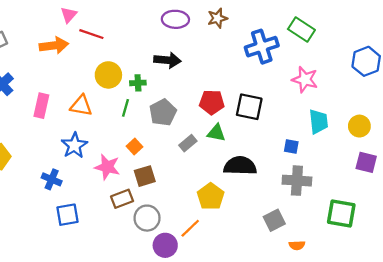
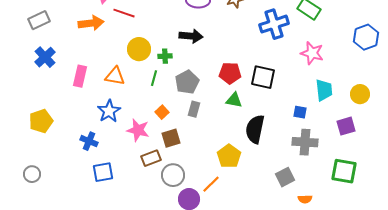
gray rectangle: (188, 143) -> (194, 109), moved, turned -35
purple square: (366, 162) -> (346, 126), moved, turned -30
black semicircle: (240, 166) -> (255, 129), turned -80

